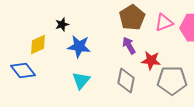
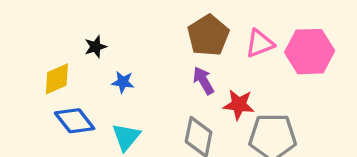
blue star: (79, 46) -> (123, 82), size x0.6
blue diamond: (23, 70) -> (75, 121), moved

